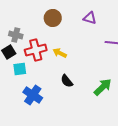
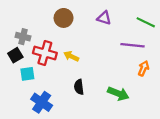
red cross: (36, 50) -> (45, 53), turned 30
black semicircle: (67, 81) -> (79, 87), turned 32
green arrow: (103, 87) -> (118, 94), turned 66

